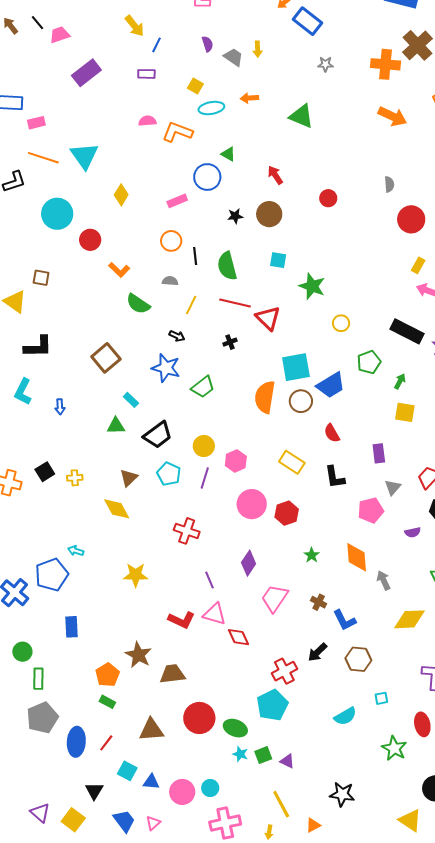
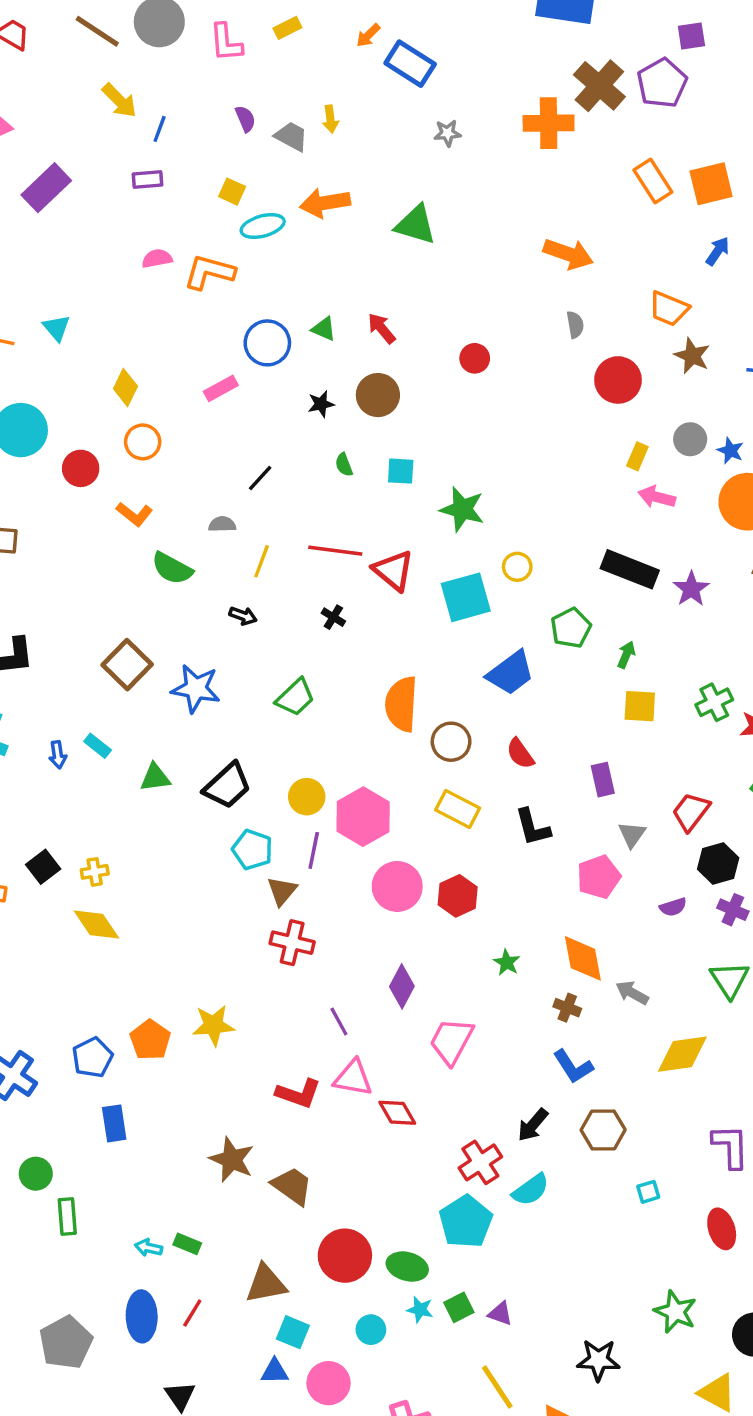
orange arrow: (249, 98) -> (325, 203), size x1.6
orange arrow: (392, 116) -> (568, 254), moved
green triangle: (228, 154) -> (324, 329), moved
cyan triangle: (84, 156) -> (57, 328), size x0.6
orange circle: (171, 241) -> (143, 442), moved
black line: (195, 256) -> (260, 478), turned 54
green semicircle: (227, 266) -> (344, 465), moved, size x0.5
black cross: (230, 342) -> (333, 617), turned -32
cyan square: (296, 367) -> (466, 597), moved
blue star: (166, 368) -> (196, 688), moved
cyan rectangle: (131, 400) -> (98, 746), moved
brown circle: (301, 401) -> (451, 742), moved
pink hexagon: (236, 461) -> (363, 817), size x1.5
brown triangle: (129, 478) -> (282, 891), moved
yellow diamond: (117, 509) -> (96, 924), moved
cyan arrow: (76, 551) -> (149, 1248), moved
blue pentagon: (52, 575) -> (92, 1058), moved, size x0.7
gray arrow: (384, 580) -> (632, 993), turned -30
brown cross: (319, 602) -> (567, 1008), moved
brown trapezoid: (172, 674) -> (292, 1186), turned 48
orange pentagon: (107, 675) -> (150, 1040), moved
cyan semicircle: (345, 716) -> (531, 1190), moved
gray pentagon: (42, 718) -> (66, 1343), moved
green star: (394, 748) -> (675, 1312), moved
cyan square: (127, 771) -> (293, 1332), moved
cyan circle: (210, 788) -> (371, 1330), moved

